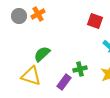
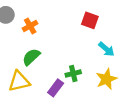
orange cross: (38, 14) -> (30, 26), moved
yellow triangle: (31, 76) -> (19, 81), turned -30

